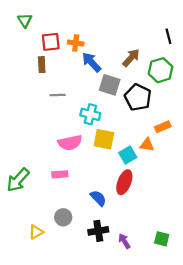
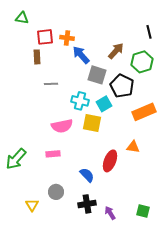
green triangle: (25, 20) -> (22, 18), turned -48
orange rectangle: (163, 127) -> (144, 112), size x1.6
orange triangle: (147, 145) -> (133, 147), moved
cyan square: (128, 155) -> (104, 104), moved
yellow triangle: (36, 232) -> (32, 205), turned -32

